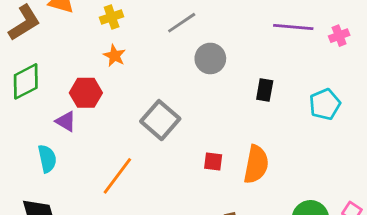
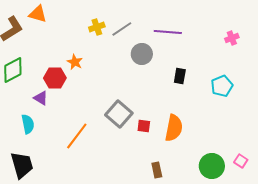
yellow cross: (112, 17) -> (97, 27), moved
purple line: (293, 27) -> (168, 32), moved
orange star: (114, 56) -> (75, 62), moved
gray square: (160, 120) -> (119, 114), moved

